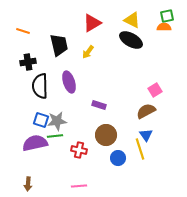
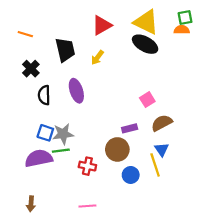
yellow triangle: (132, 20) -> (146, 22), size x1.4
black cross: (28, 62) -> (31, 69), turned -35
black semicircle: (40, 86) -> (44, 95), size x0.7
pink square: (155, 90) -> (147, 100), moved
purple rectangle: (99, 105) -> (130, 128), moved, turned -32

